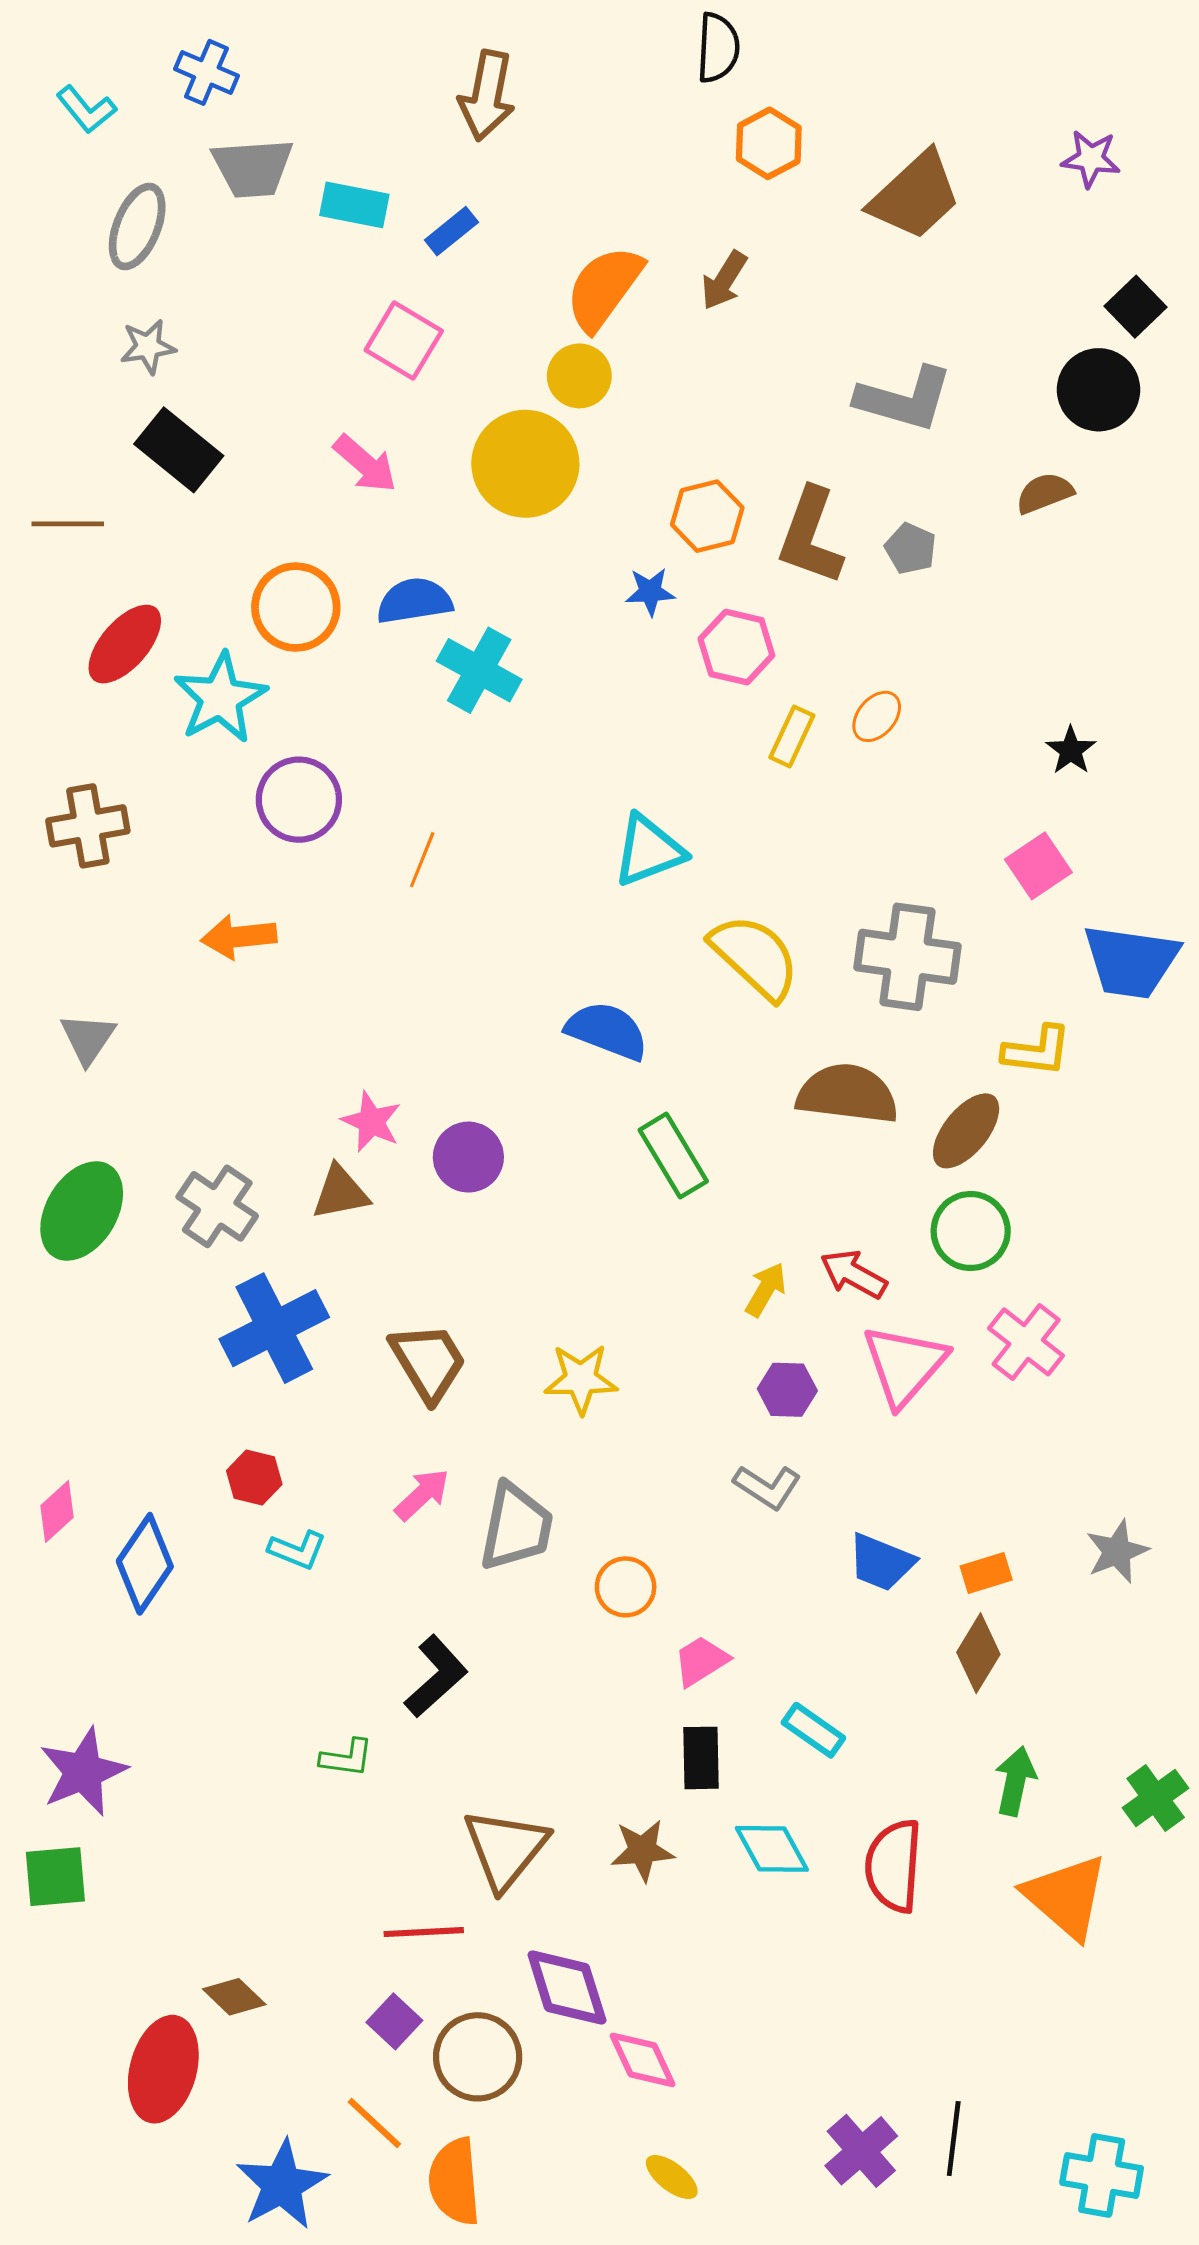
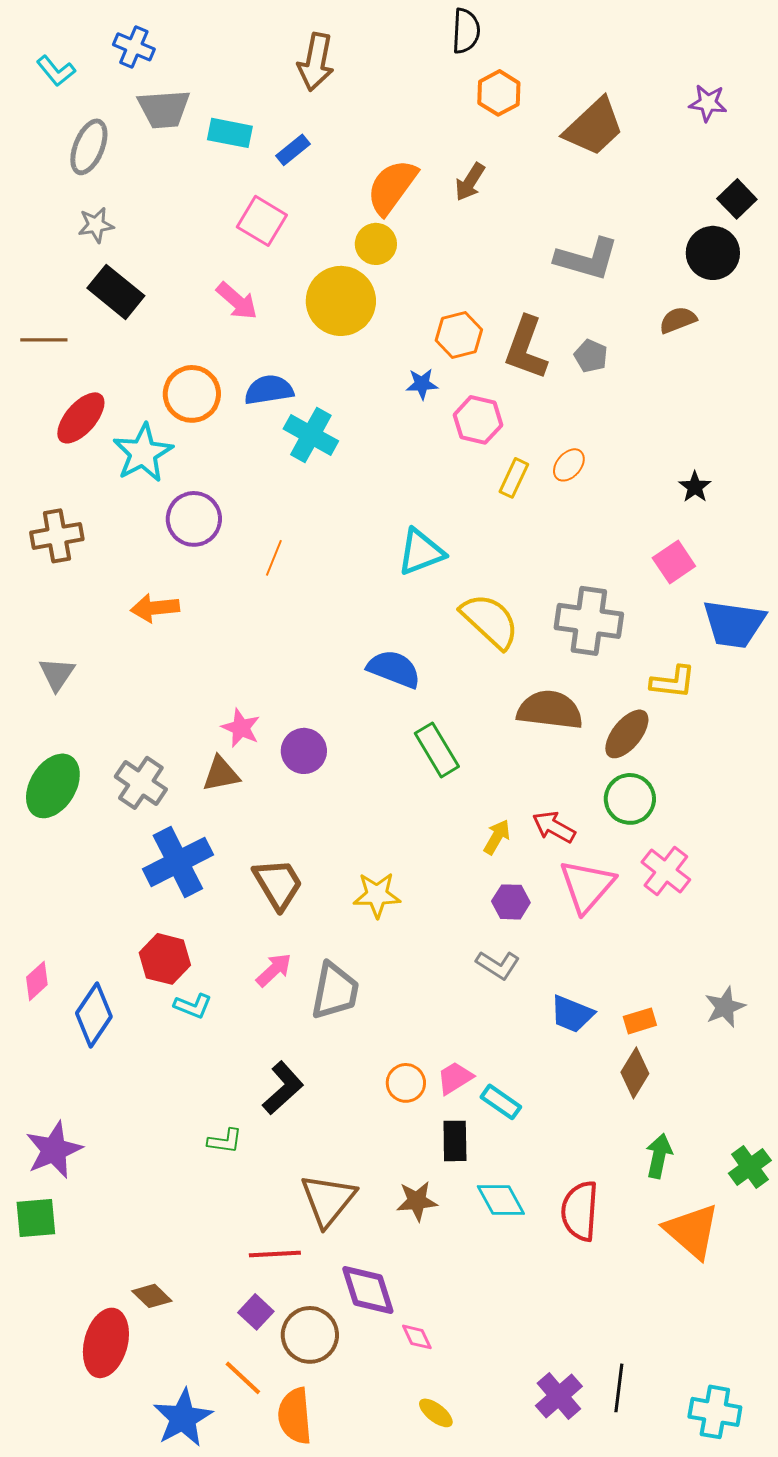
red hexagon: (254, 1478) -> (165, 959), size x1.4
orange circle: (626, 1587) -> (406, 1083), moved
cyan rectangle: (813, 1730) -> (501, 1102), moved
pink diamond: (642, 2060) -> (417, 1337), size x0.7

